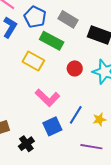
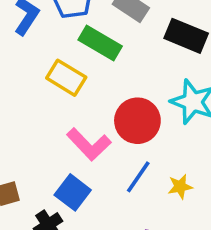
red circle: (75, 68) -> (137, 121), moved, size x1.6
blue square: (52, 126) -> (73, 192), moved, turned -30

